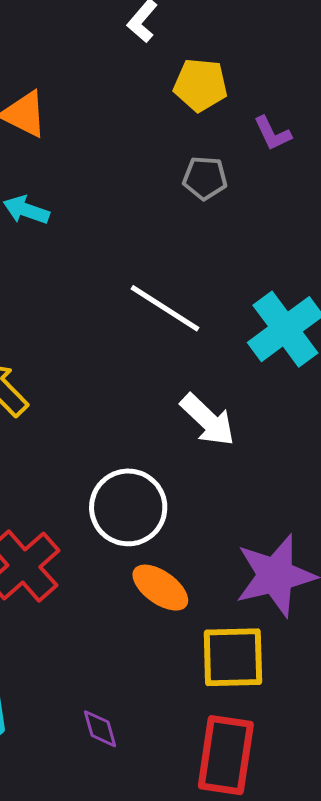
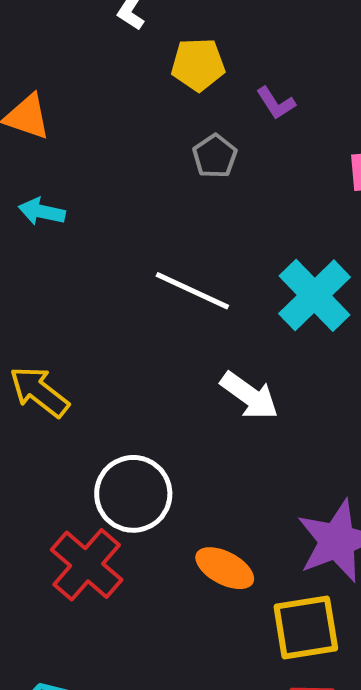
gray pentagon: (205, 178) -> (215, 156), turned -30
white circle: (128, 507) -> (133, 494), moved

